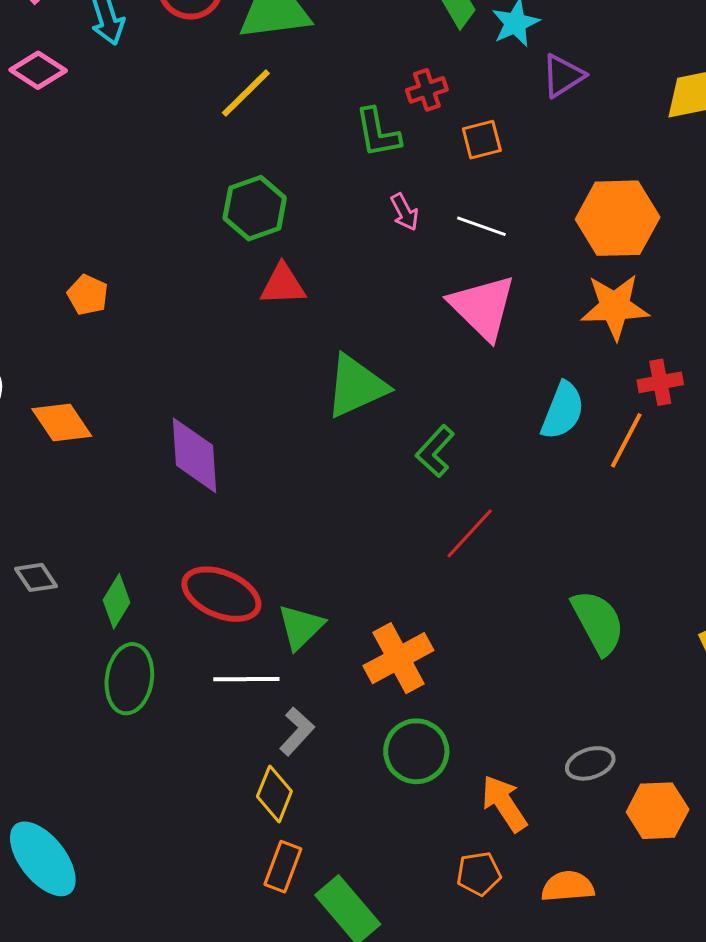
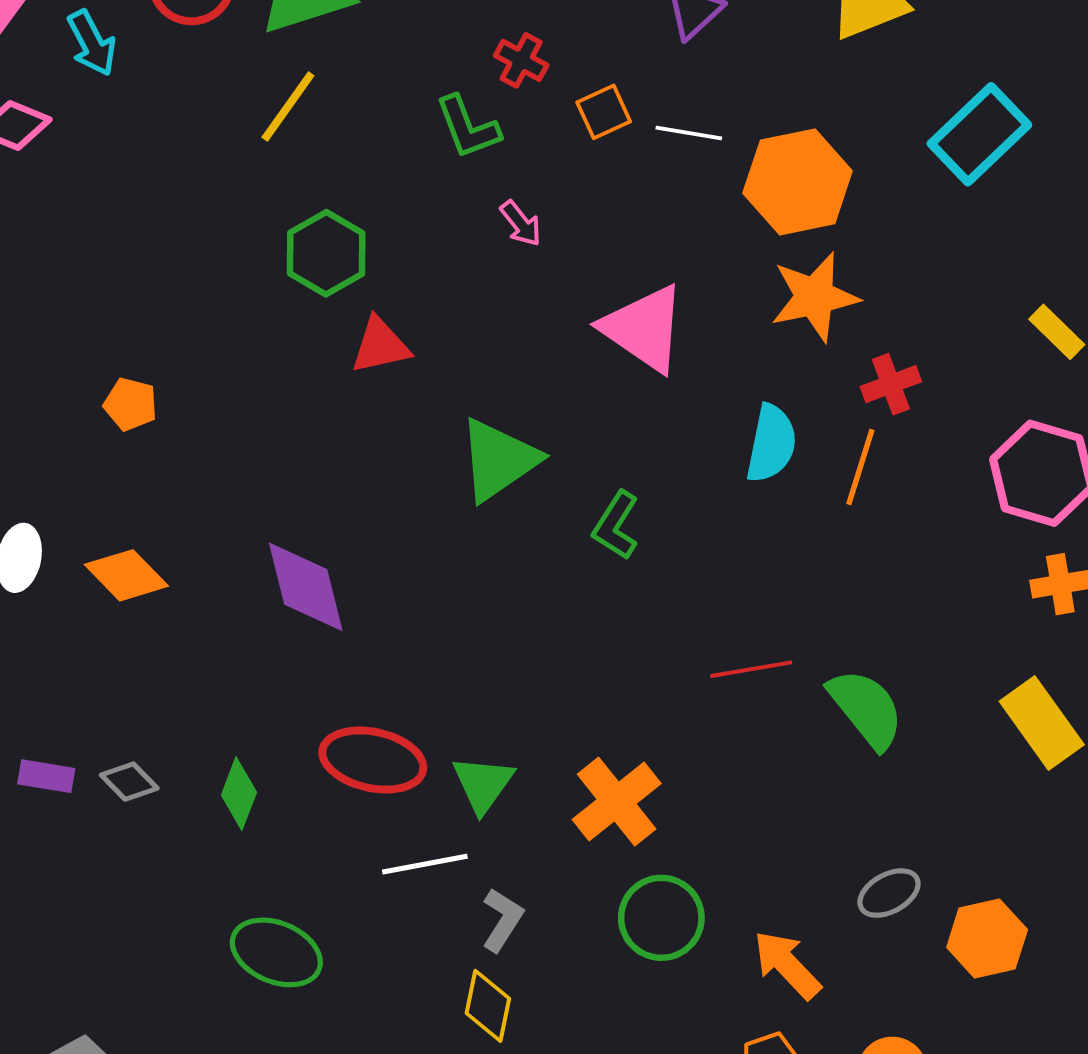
red cross: (427, 90) -> (521, 60), turned -33
white line: (481, 226) -> (689, 133), moved
red line: (470, 533) -> (751, 669), moved, turned 48
green ellipse: (129, 679) -> (276, 952), moved, turned -66

